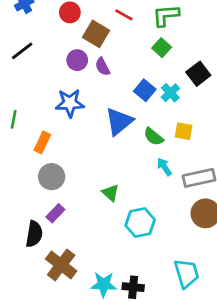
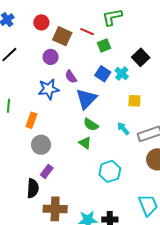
red line: (124, 15) -> (87, 32), moved
green square: (162, 48) -> (104, 46), moved, turned 32
purple semicircle: (103, 67) -> (71, 77), moved
green semicircle: (154, 137) -> (91, 125), moved
green triangle: (110, 193) -> (85, 143), moved
brown cross: (61, 265) -> (55, 209), turned -30

